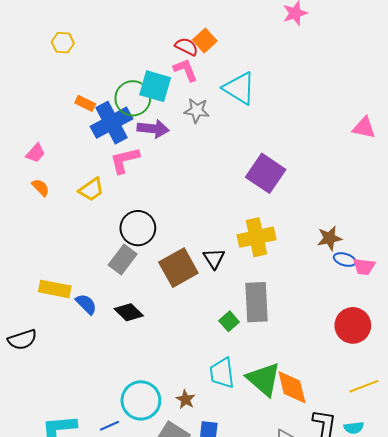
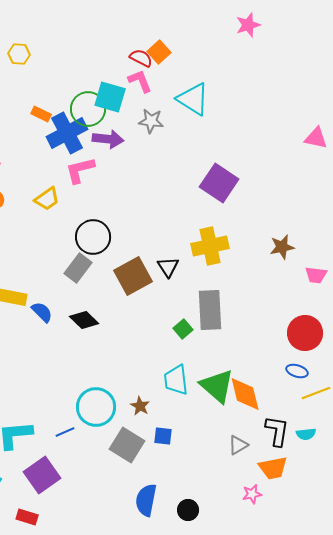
blue ellipse: (345, 260) -> (297, 371), moved

